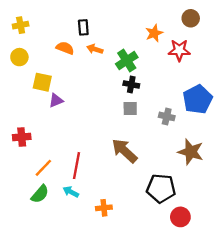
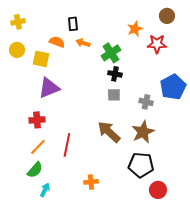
yellow square: (42, 82) -> (41, 59), moved
purple triangle: (56, 100) -> (49, 88), size x1.6
red cross: (22, 137) -> (37, 120), moved
brown star: (191, 152) -> (143, 132), moved, turned 30
cyan arrow: (71, 192) -> (45, 190), moved, turned 88

